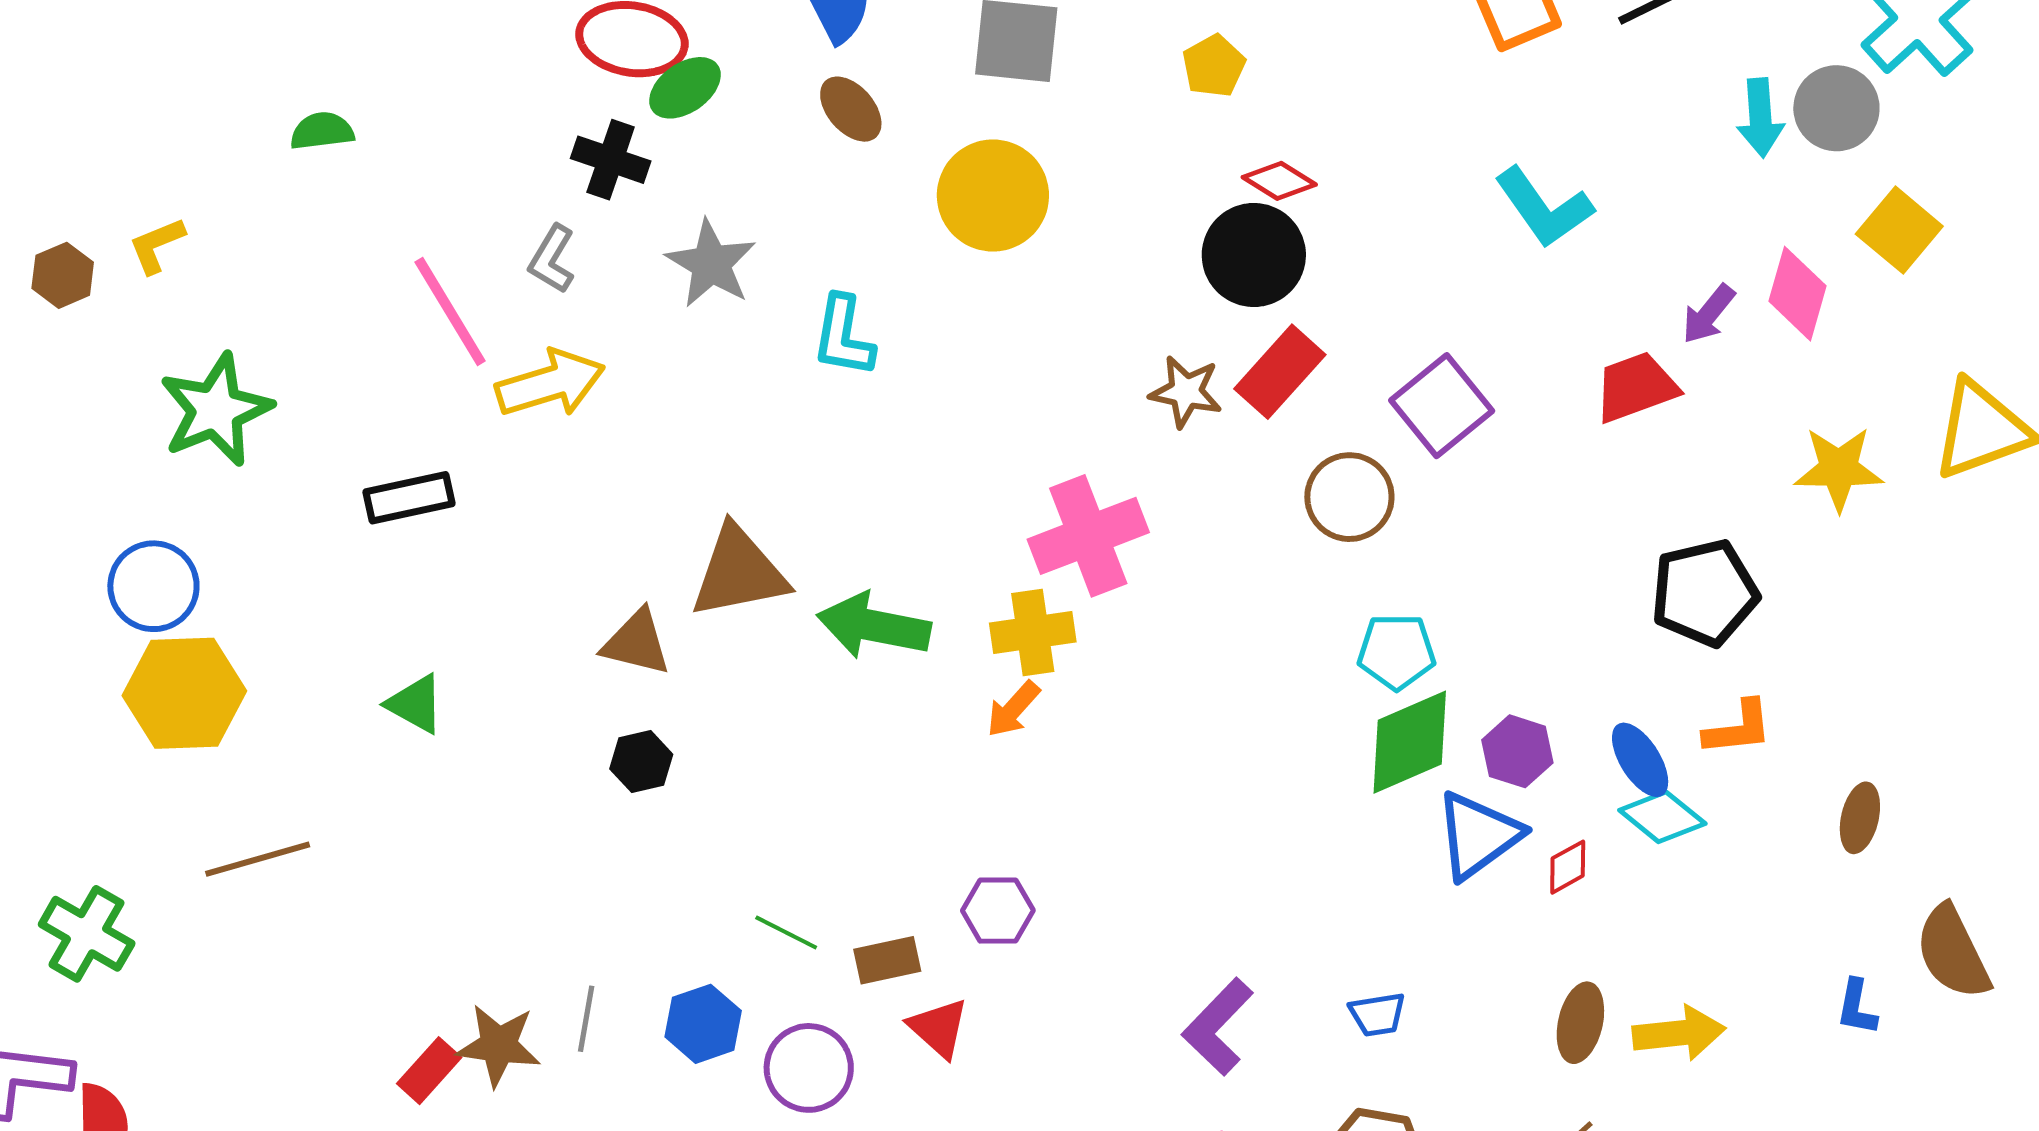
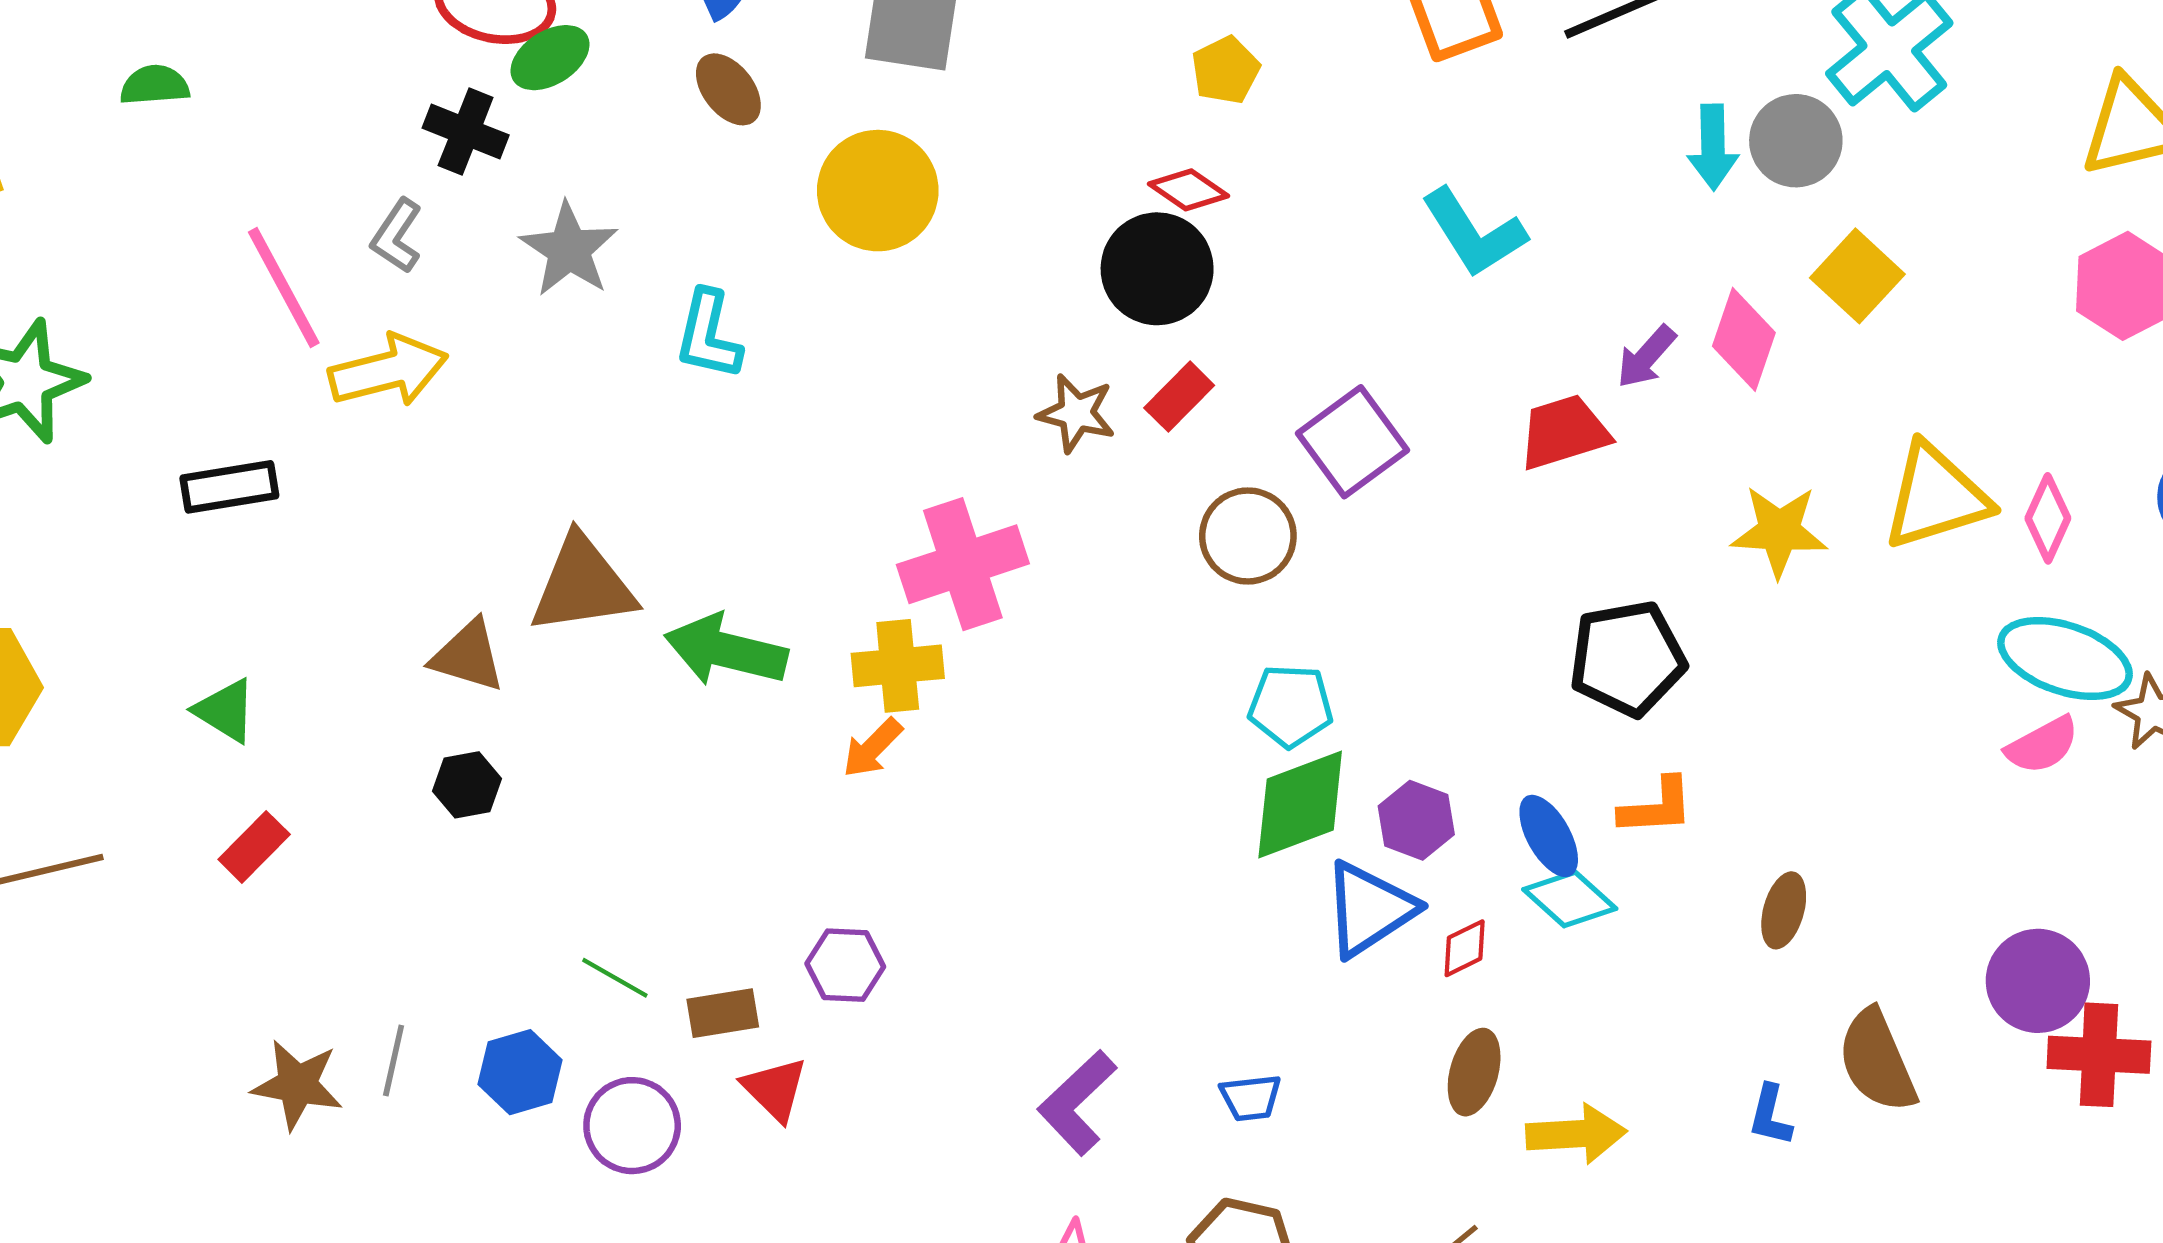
yellow pentagon: (1214, 66) -> (1226, 70), moved
red rectangle: (1280, 372) -> (1179, 397), size x0.7
brown ellipse: (1580, 1023) -> (1474, 1072), moved
red rectangle: (429, 1071) -> (254, 847), moved

